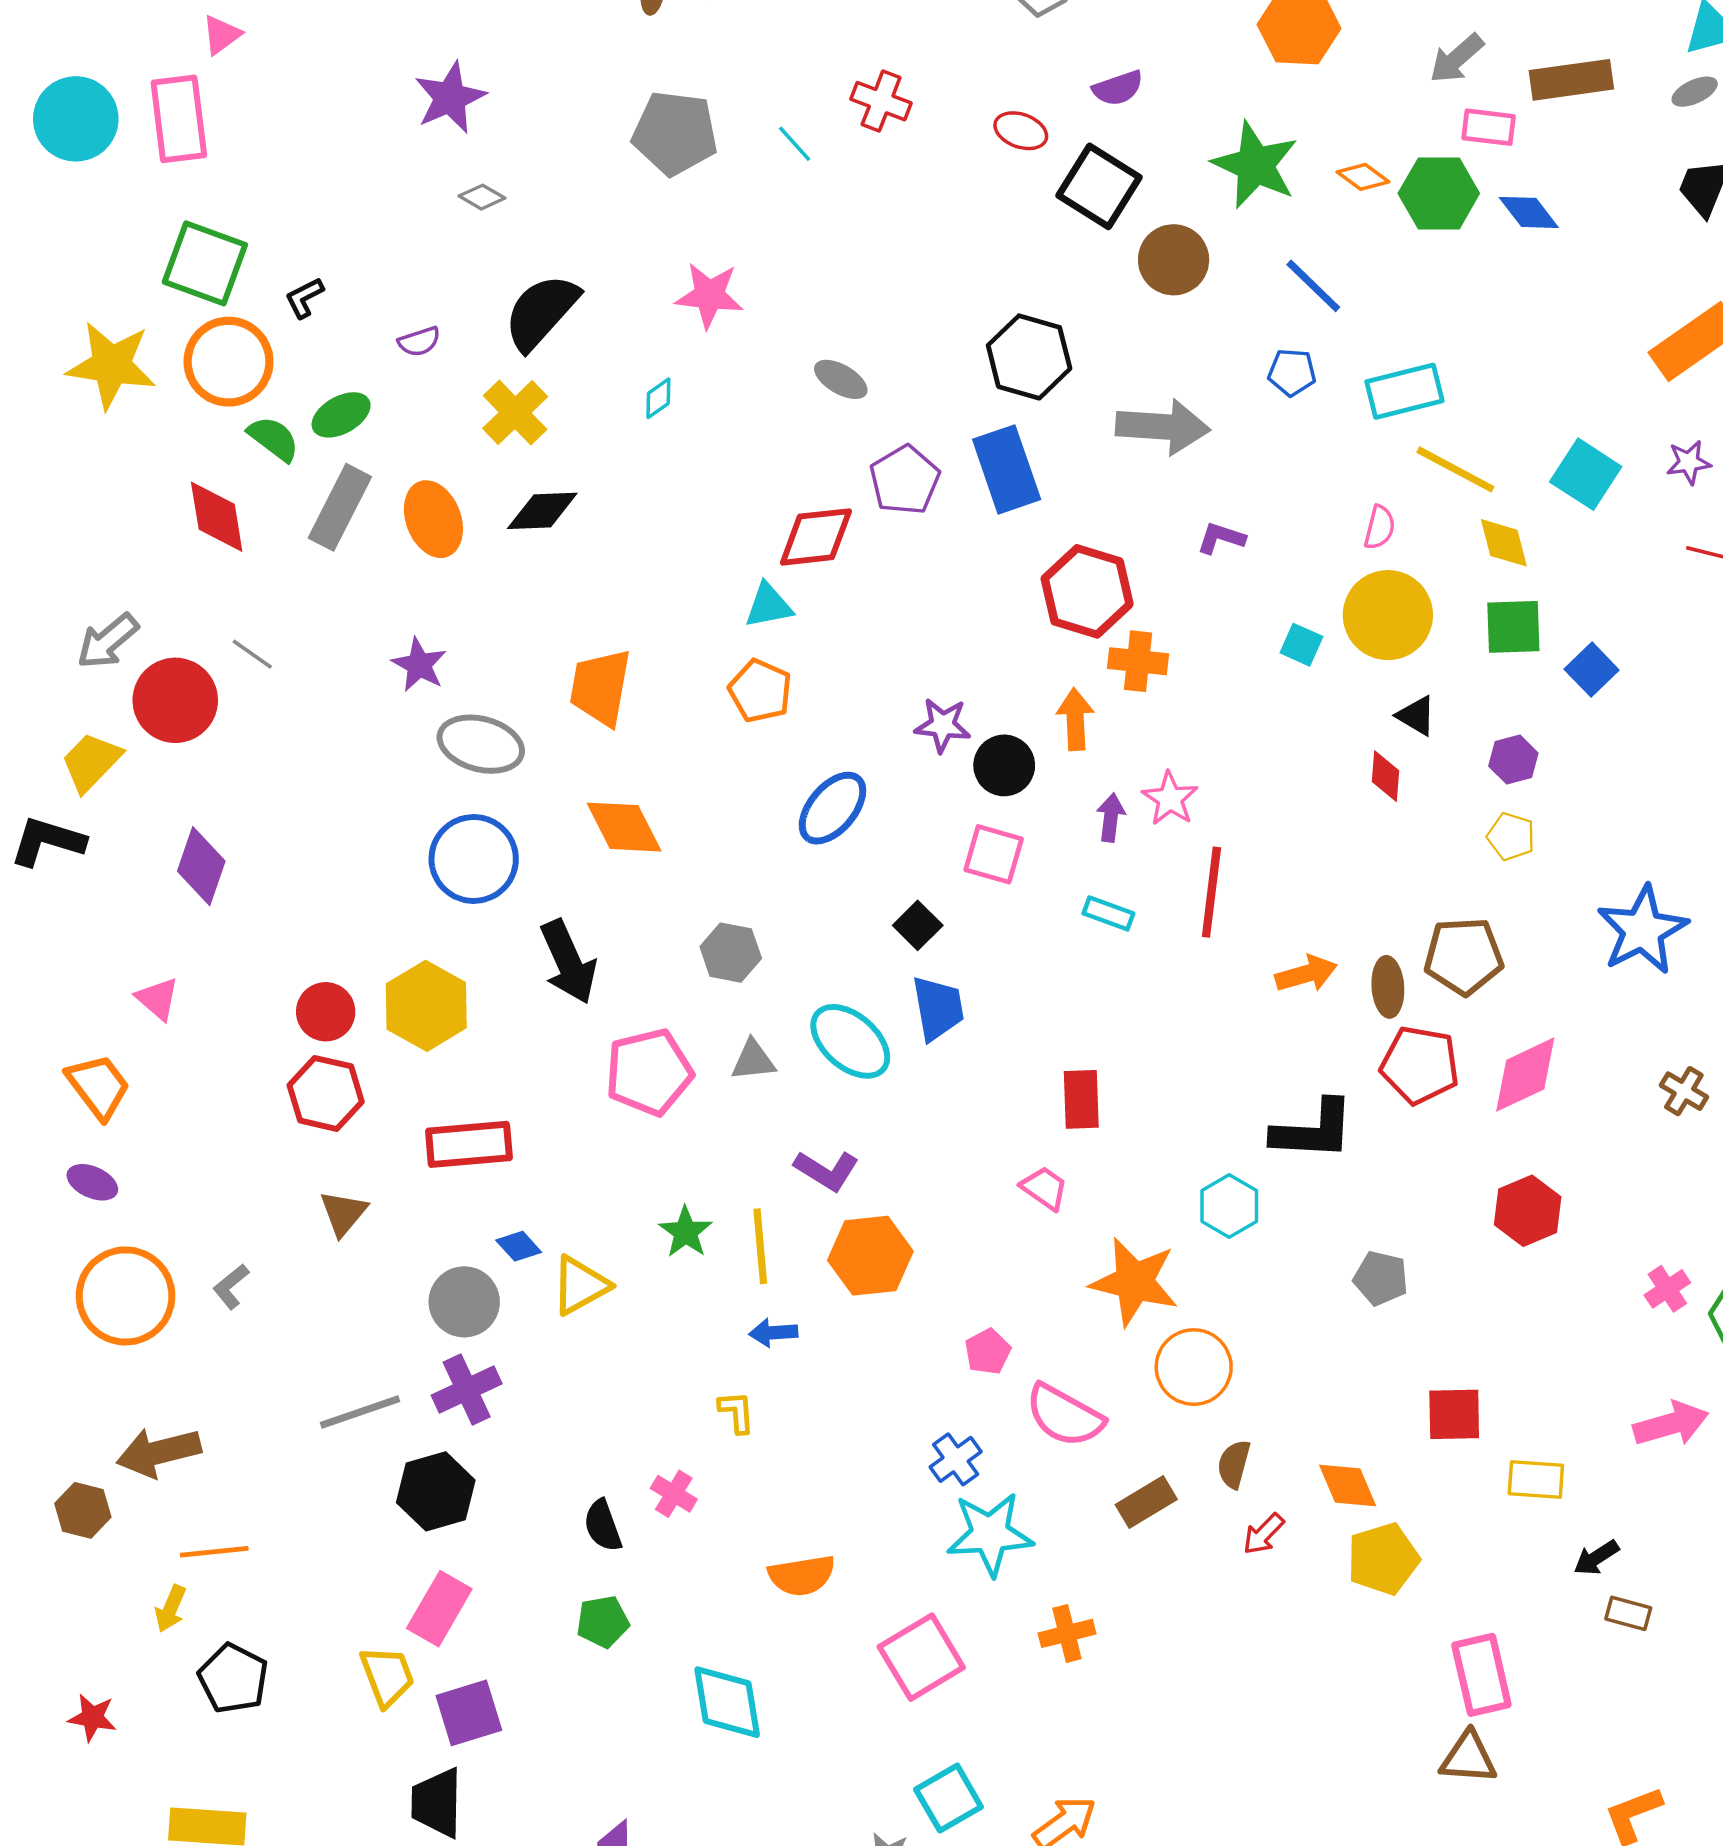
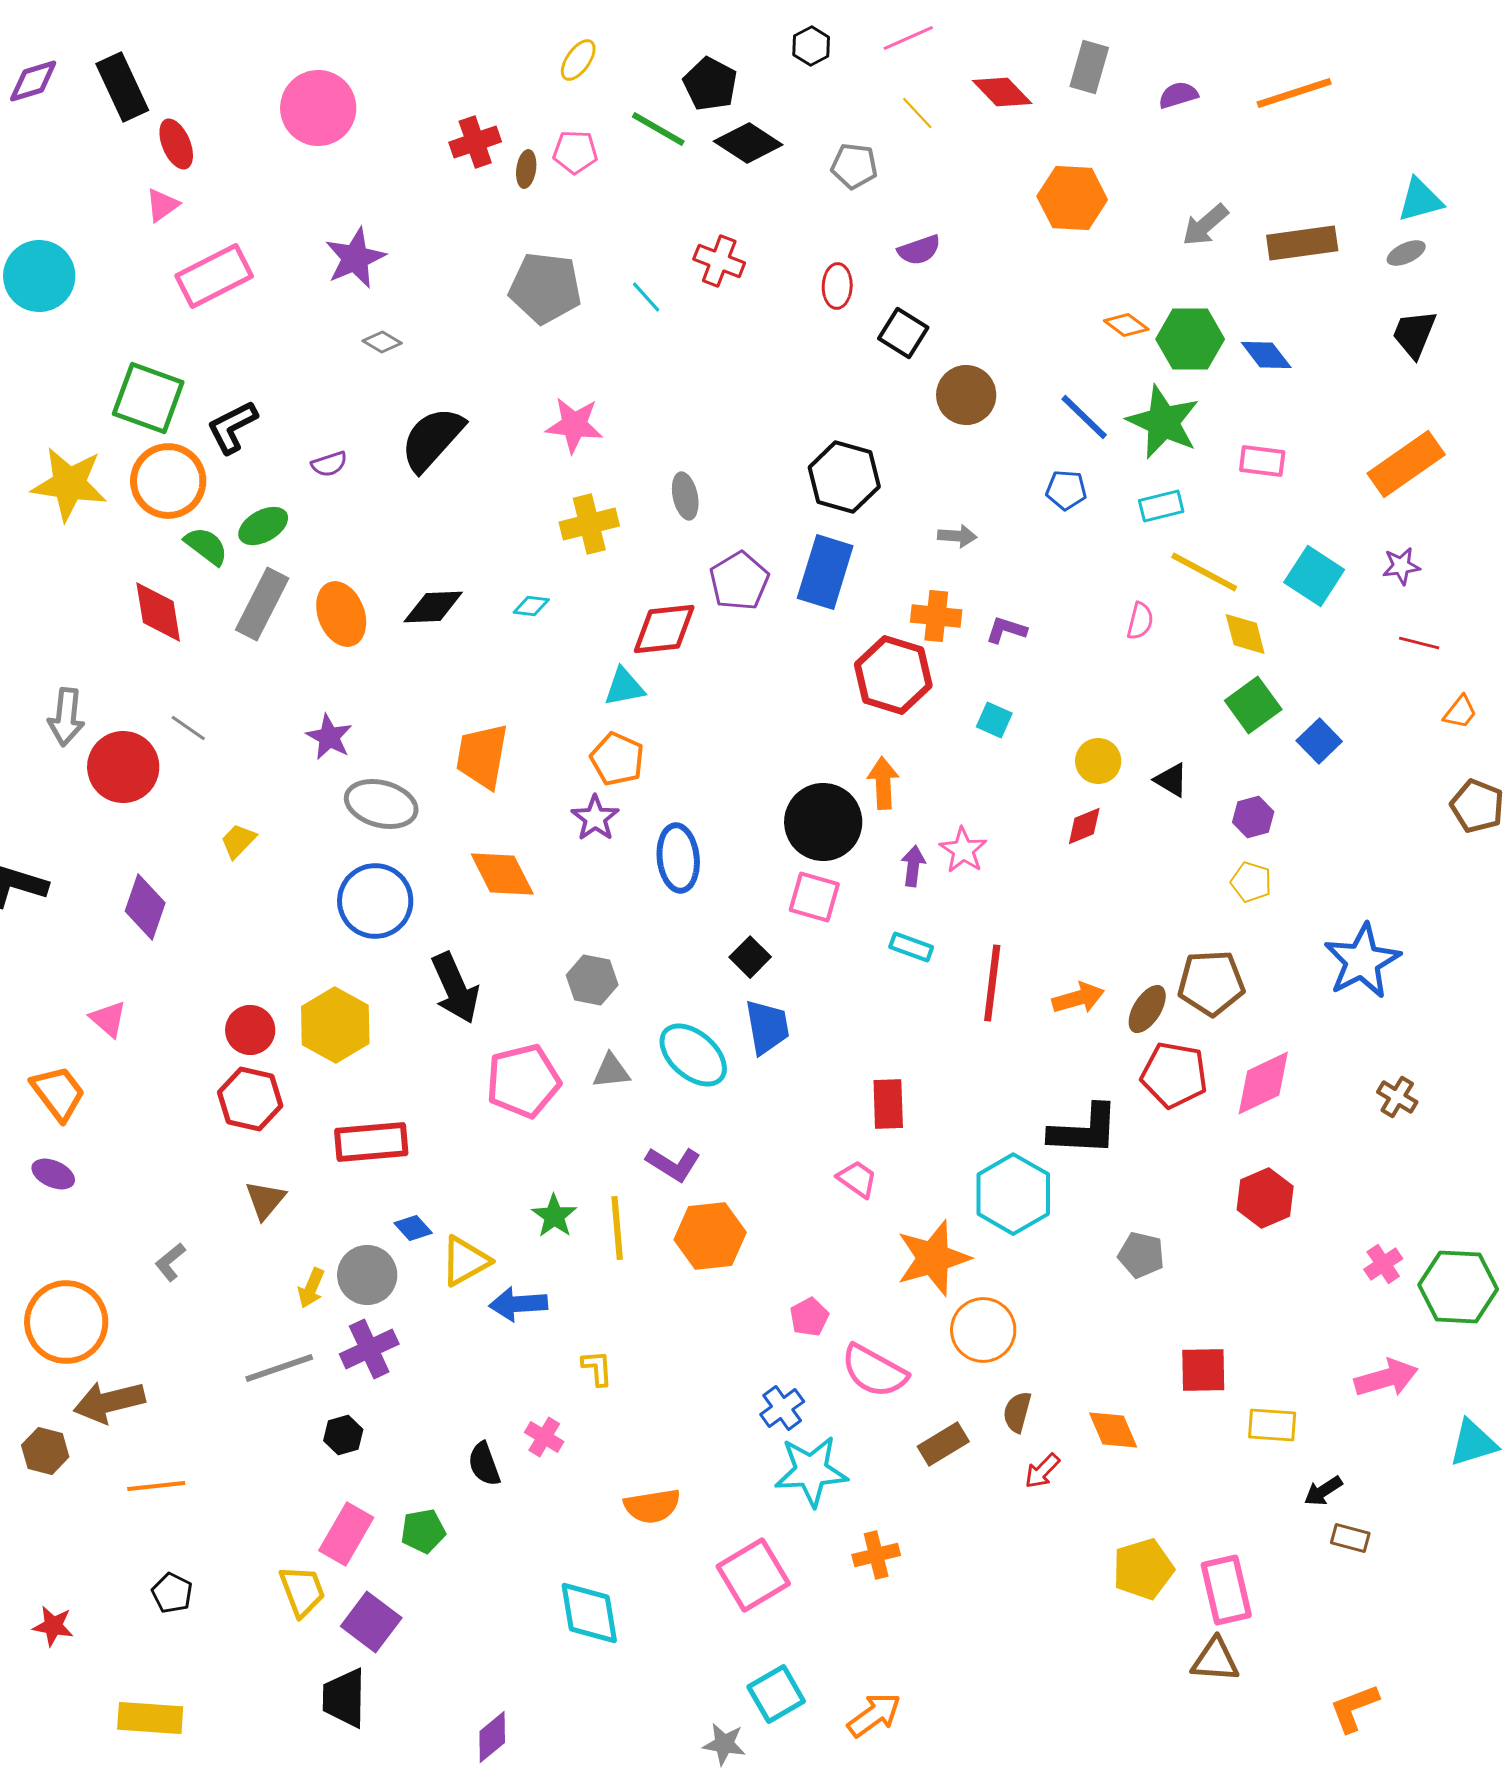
pink rectangle: (179, 119) -> (214, 276), moved, turned 70
pink rectangle: (1489, 127) -> (1262, 461), moved
red ellipse: (1021, 131) -> (837, 286), turned 72
green star: (1255, 165) -> (1163, 422), moved
black square: (1099, 186) -> (903, 333), size x0.7
black L-shape: (304, 298) -> (232, 427), size x1.5
gray ellipse: (841, 379) -> (685, 496), turned 48
cyan rectangle: (1404, 391) -> (1161, 506), size x0.7
cyan diamond: (658, 398) -> (531, 606), moved, turned 42
yellow cross: (515, 413) -> (589, 524), moved, turned 30
gray arrow: (1163, 427) -> (957, 536), size x0.5
blue rectangle: (1007, 469) -> (825, 572), turned 36
yellow circle: (1388, 615) -> (1098, 761), moved, size x0.6
green square: (1513, 627) -> (1253, 705), turned -34
gray arrow: (108, 641) -> (66, 717), turned -44
cyan square: (1301, 645) -> (994, 720), moved
orange cross: (1138, 661) -> (936, 616), moved
purple star: (943, 725) -> (595, 818), moved, turned 30
yellow trapezoid: (91, 762) -> (238, 841), moved, size x0.7
black circle: (1004, 765) -> (823, 822), size x1.5
red diamond: (1386, 776) -> (1084, 826), moved, turned 63
blue ellipse: (832, 808) -> (678, 858), turned -46
red line: (1211, 892) -> (992, 983), moved
brown ellipse: (1388, 987) -> (1147, 1009), turned 36
cyan hexagon: (1229, 1206) -> (1013, 1194), size x1.5
orange star: (1134, 1282) -> (933, 1258), turned -30
orange circle: (126, 1296) -> (66, 1322), moved
blue arrow: (773, 1333) -> (518, 1304), moved, size x1.4
black hexagon: (436, 1491) -> (343, 1435), size x0.6
yellow pentagon: (1383, 1559) -> (1143, 1569), moved
yellow arrow: (171, 1609) -> (311, 1288), moved
green pentagon: (603, 1622) -> (423, 1531), moved
black pentagon: (233, 1678) -> (172, 1593), size x0.7
purple square: (469, 1713) -> (371, 1622), turned -36

